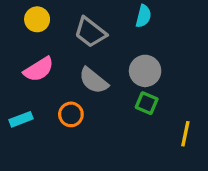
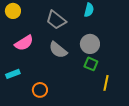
yellow circle: (37, 19) -> (13, 11), moved
orange circle: (71, 114) -> (40, 90), moved
yellow line: (185, 134) -> (106, 83), moved

